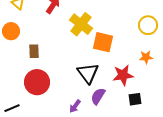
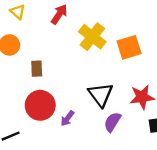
orange square: (103, 42) -> (129, 47), moved, turned -30
purple arrow: (75, 106) -> (67, 118), moved

